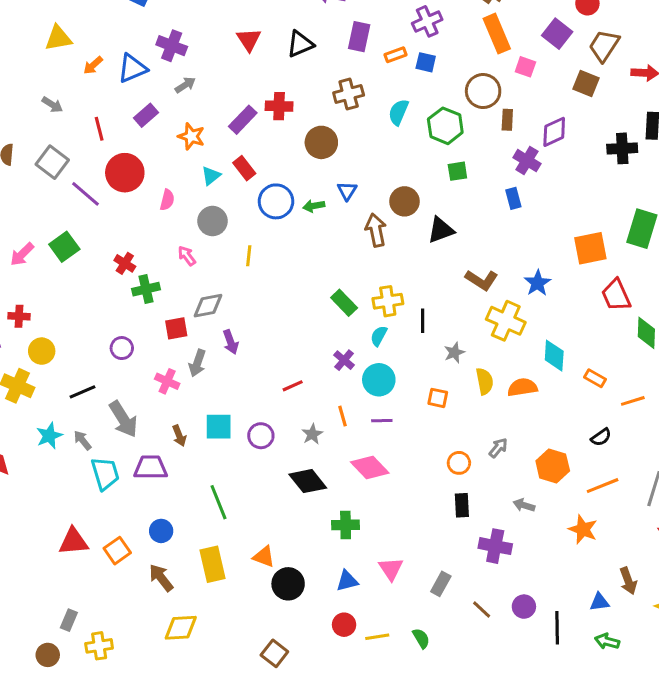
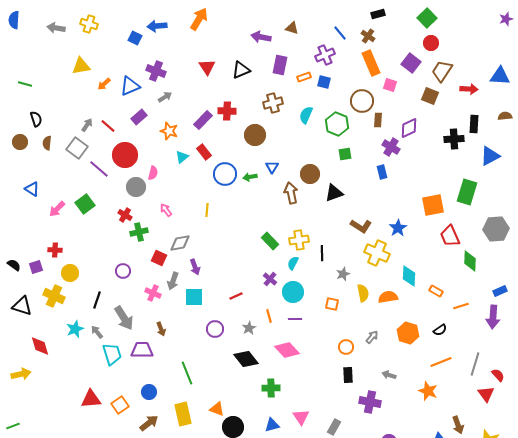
gray arrow: (52, 105) -> (87, 125), moved, turned -88
red line: (99, 129) -> (108, 126), turned -35
gray circle: (213, 221) -> (136, 187), moved
red square: (176, 328) -> (159, 258), turned 35
black line: (82, 392) -> (97, 300), turned -48
cyan square: (219, 427) -> (194, 297), moved
orange hexagon: (553, 466) -> (408, 333), moved
brown arrow: (161, 578) -> (149, 423), turned 90

